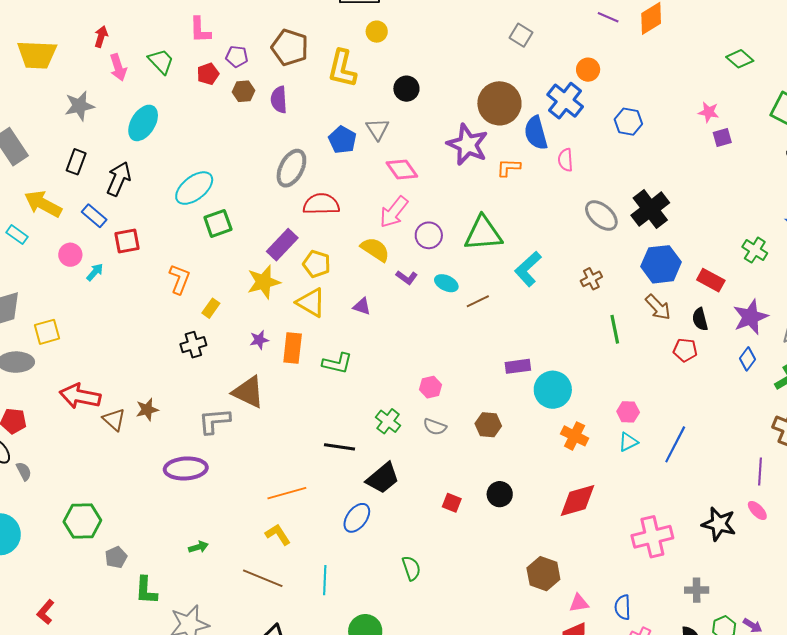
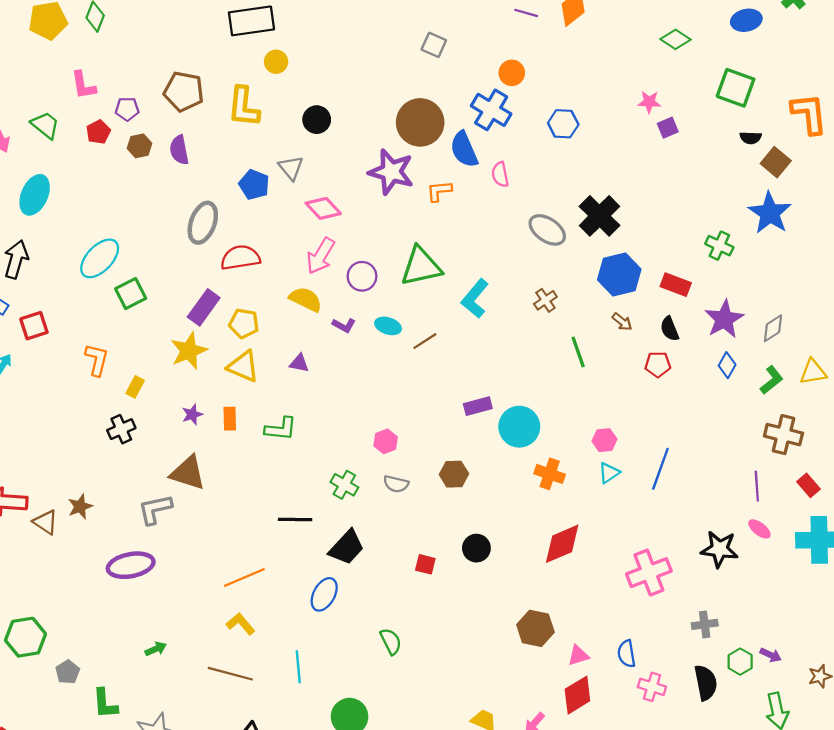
brown arrow: (658, 307) -> (622, 322), size x0.7
orange rectangle: (293, 348) -> (230, 419), size x0.7

